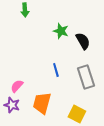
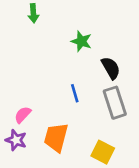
black semicircle: (83, 41) -> (111, 68), moved

